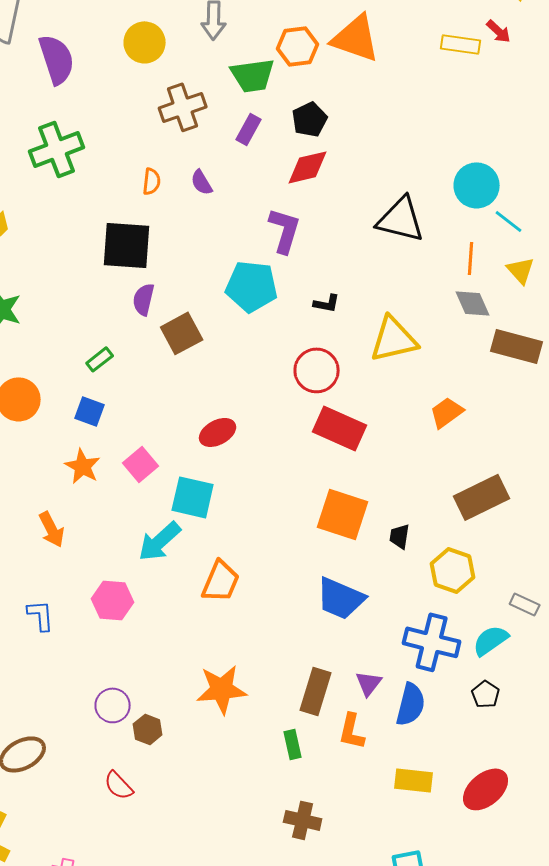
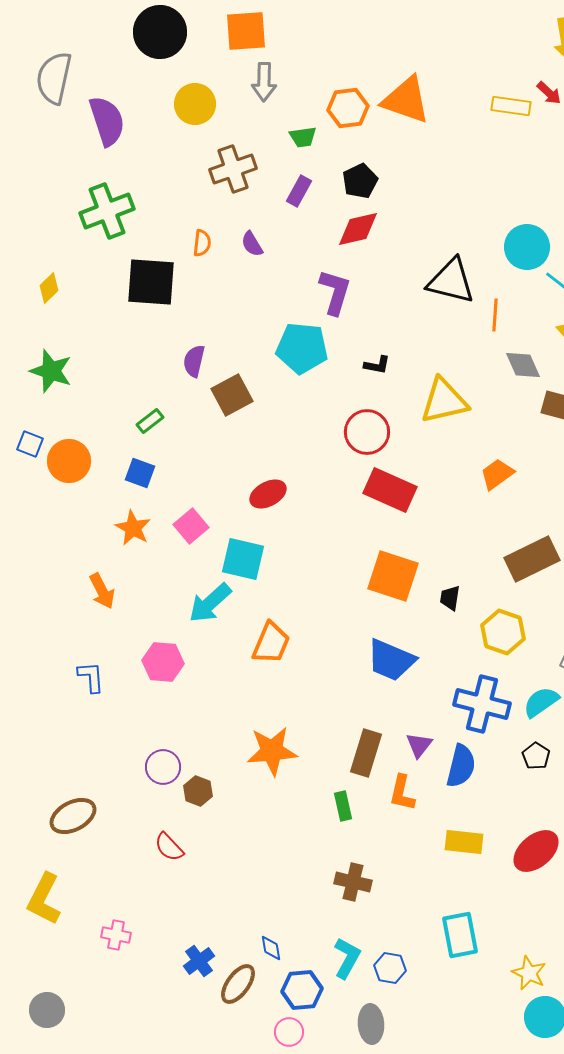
green trapezoid: (253, 75) -> (303, 137), size x0.6
black square: (127, 245) -> (151, 282), moved
orange line: (471, 258) -> (495, 315), moved

